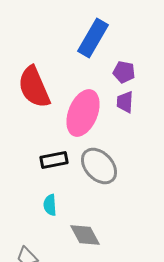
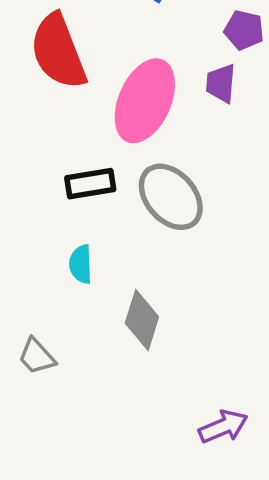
purple pentagon: (124, 72) -> (244, 30), moved
gray diamond: (85, 235) -> (142, 320), turned 44

